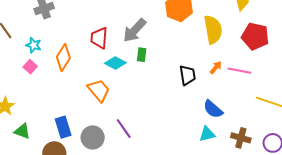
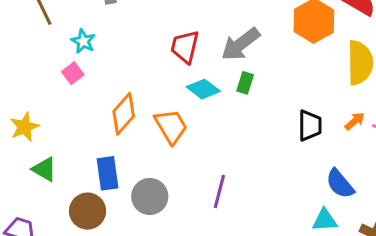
orange diamond: (63, 58) -> (124, 114), moved
purple line: (124, 129) -> (219, 191), moved, turned 40

